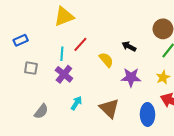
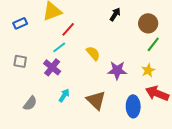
blue rectangle: (21, 40) -> (20, 23), moved
red line: (80, 44) -> (68, 29), moved
black arrow: (129, 46) -> (115, 14), moved, turned 96
cyan line: (62, 54) -> (59, 47), moved, turned 48

